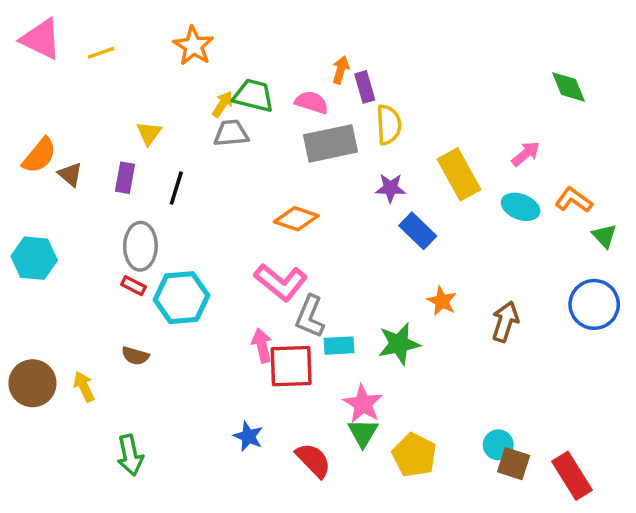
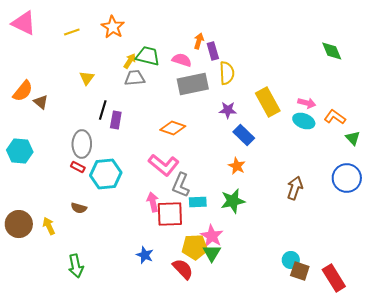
yellow line: (101, 53) -> (72, 32), moved
pink arrow: (526, 154) -> (307, 103), moved, turned 54
purple rectangle: (125, 178) -> (116, 120), moved
orange star: (442, 301) -> (237, 166), moved
yellow pentagon: (414, 455) -> (195, 247), moved, turned -30

